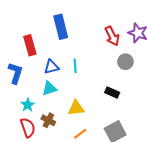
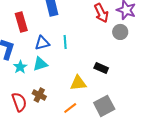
gray circle: (125, 62) -> (120, 32), moved
cyan star: (28, 105) -> (20, 67), moved
yellow triangle: (76, 108) -> (78, 83), moved

